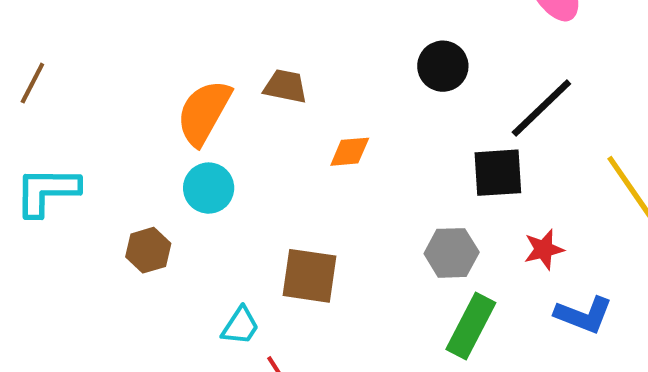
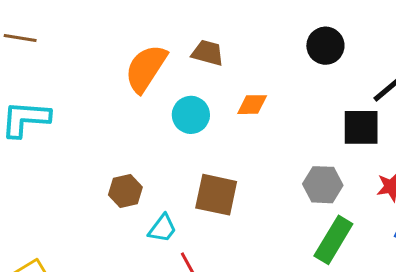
brown line: (32, 83) -> (20, 38), turned 68
cyan circle: (209, 188) -> (191, 115), moved
brown hexagon: (148, 250) -> (125, 191), moved

